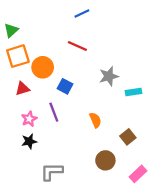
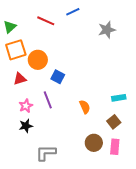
red line: (77, 46) -> (46, 21), moved
gray star: (109, 76) -> (107, 30), moved
cyan rectangle: (133, 92) -> (119, 98), moved
pink rectangle: (138, 174) -> (115, 147), moved, turned -42

